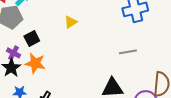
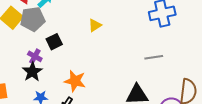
orange star: (35, 63) -> (75, 81), moved

